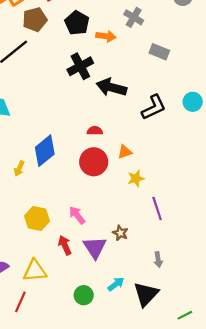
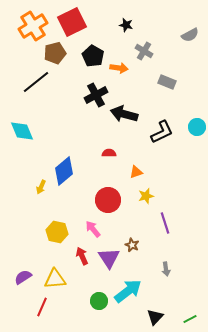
red circle: (94, 162) -> (108, 200), moved
cyan arrow: (116, 284) -> (128, 291), size x1.8
black triangle: (146, 294) -> (155, 317), moved, size x0.7

